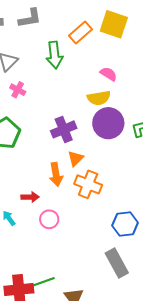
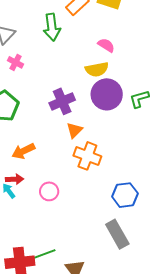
orange arrow: (56, 174) -> (23, 151), moved, turned 75
red arrow: (30, 197) -> (15, 179), moved

